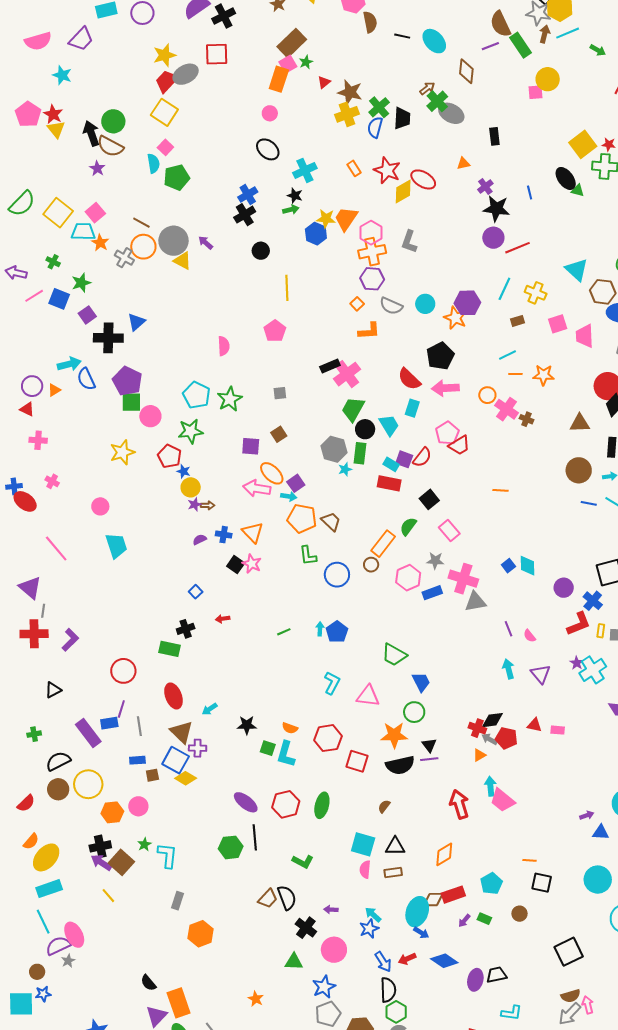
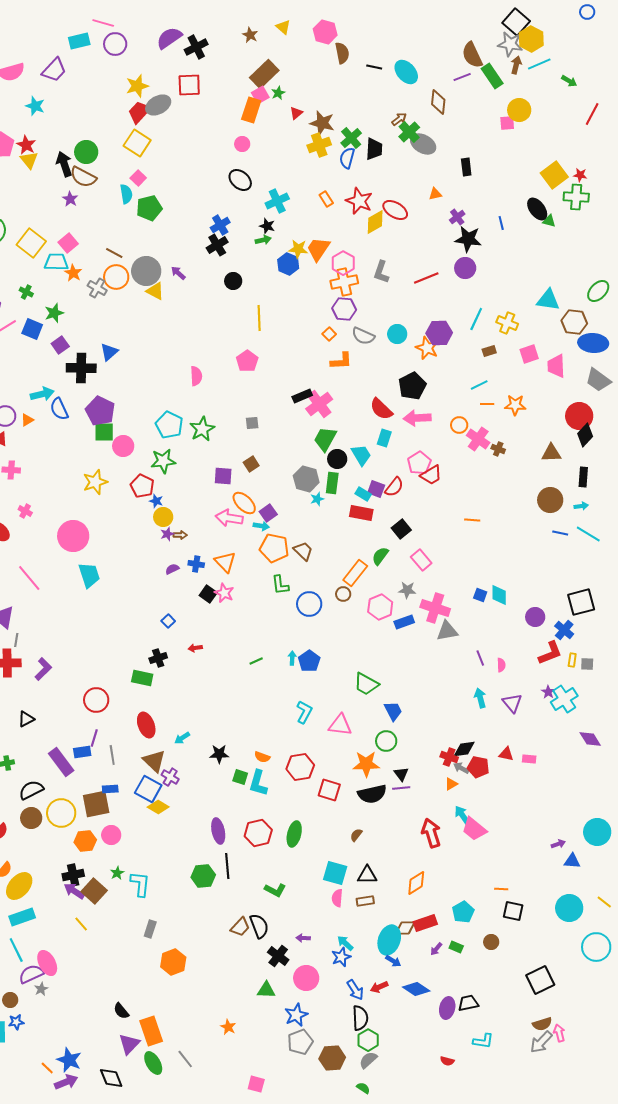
red line: (517, 248) -> (426, 278), moved
cyan triangle: (577, 270) -> (548, 300), turned -35
pink circle: (100, 506) -> (73, 536), size x1.8
blue square: (508, 566) -> (480, 595), turned -32
pink semicircle: (530, 636) -> (501, 665), turned -144
purple cross: (198, 748) -> (170, 777), turned 30
brown square: (152, 775) -> (96, 804), moved, size x2.0
cyan arrow: (490, 786) -> (462, 815), turned -30
purple ellipse: (246, 802) -> (218, 831), turned 40

